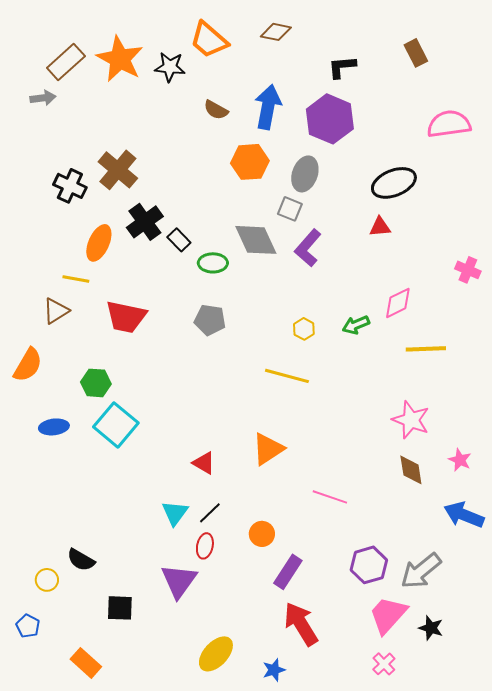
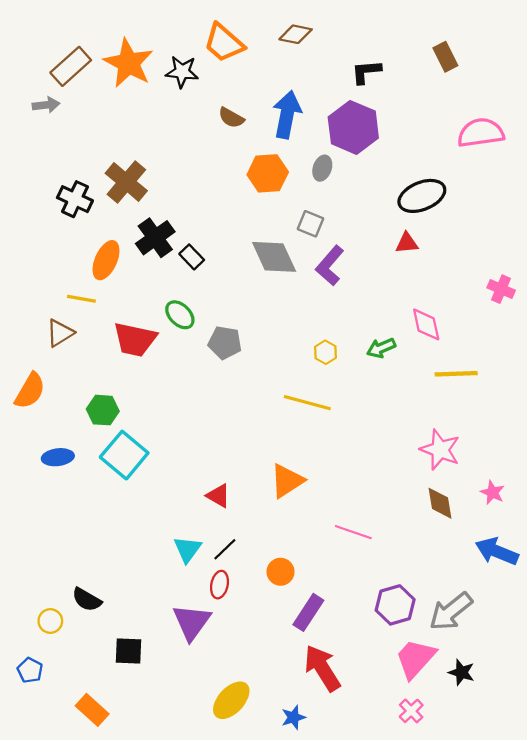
gray ellipse: (305, 174) -> (322, 168), moved, size x0.7
green ellipse: (213, 263) -> (180, 315), moved, turned 44
pink diamond: (398, 303) -> (426, 324), turned -76

